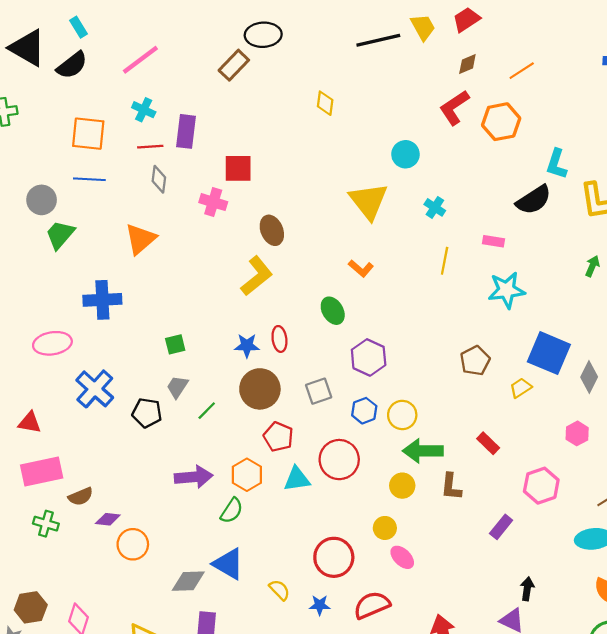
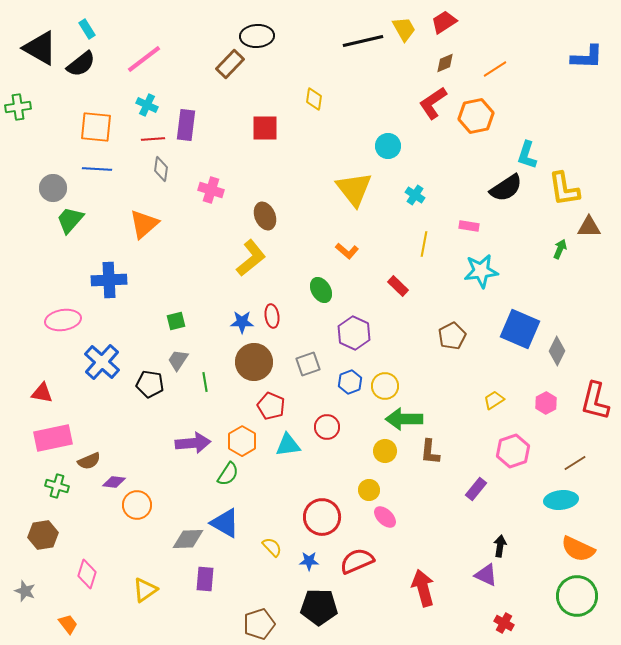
red square: (238, 168) -> (265, 128), moved
yellow trapezoid: (521, 388) -> (494, 400), moved
green line: (207, 411) -> (205, 382), turned -54
red rectangle: (488, 443) -> (398, 286), moved
red circle: (339, 460) -> (327, 427), size x0.7
brown hexagon: (31, 607) -> (43, 535), moved

